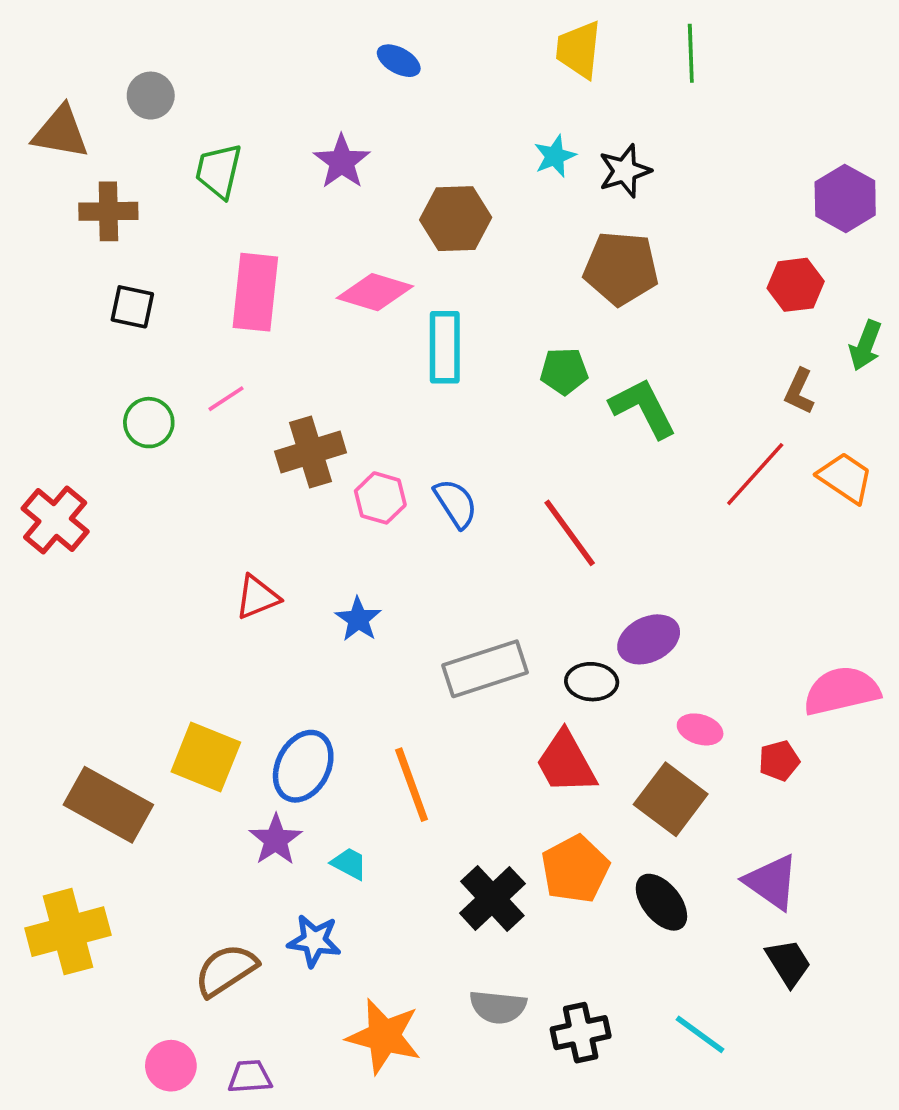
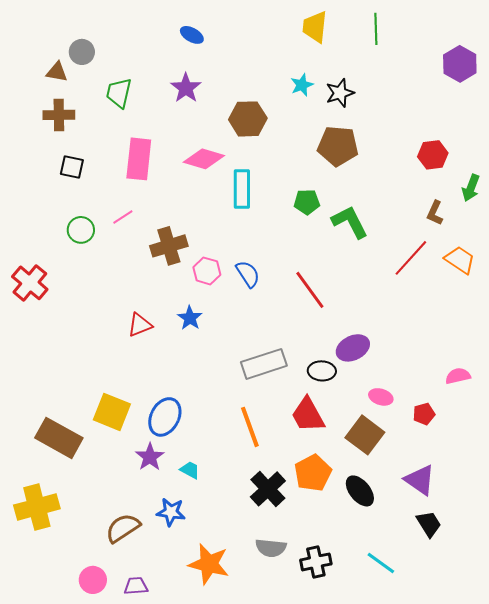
blue ellipse: (399, 61) -> (192, 35), moved
brown triangle: (61, 132) -> (57, 72), moved, size x0.7
purple hexagon: (845, 198) -> (460, 64), moved
blue star: (358, 619) -> (190, 318), moved
pink semicircle: (842, 691) -> (458, 376), size x0.6
orange line: (412, 785) -> (250, 427), moved

